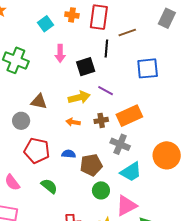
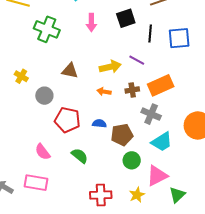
black line: (106, 49) -> (150, 34), moved
black square: (86, 67) -> (126, 18), moved
gray circle: (21, 121) -> (44, 96), moved

